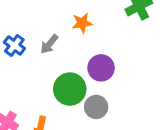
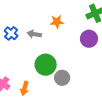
gray arrow: (49, 44) -> (34, 34), turned 56
purple circle: (101, 68) -> (89, 39), moved

